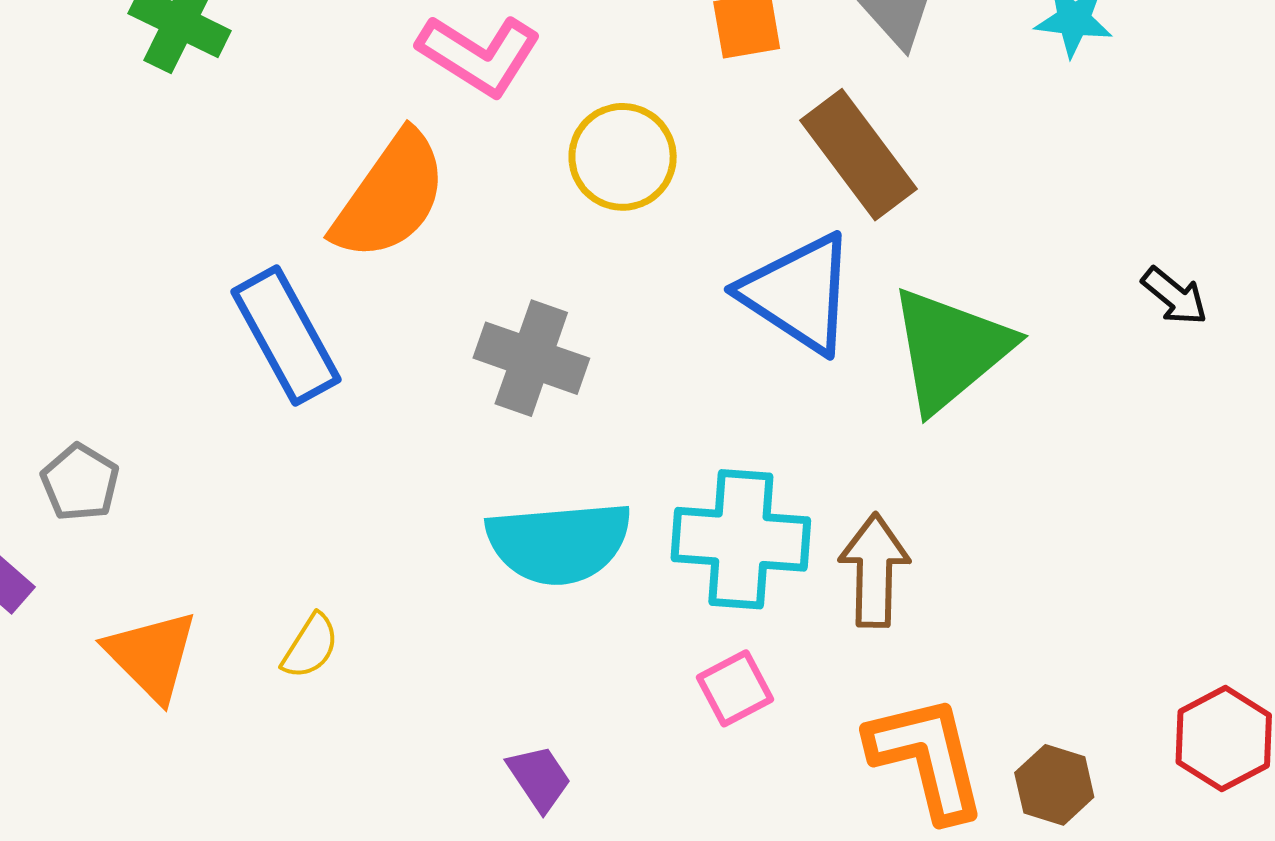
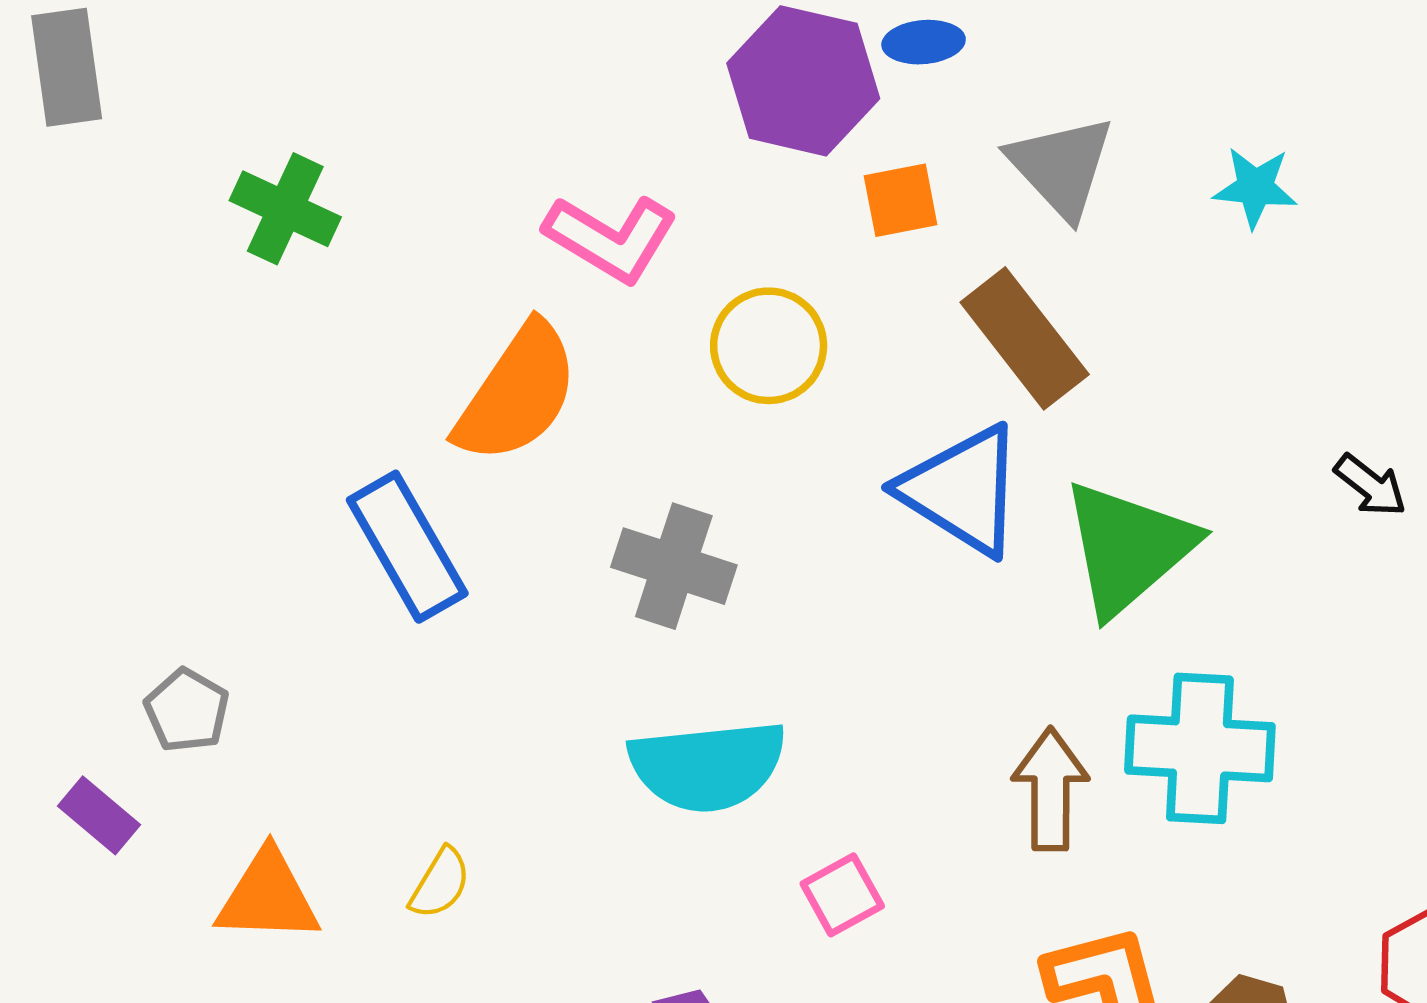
cyan cross: (741, 539) -> (1200, 748), moved
orange triangle: (151, 655) -> (268, 897), turned -42
pink square: (735, 688) -> (842, 895), moved

